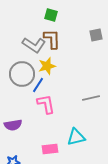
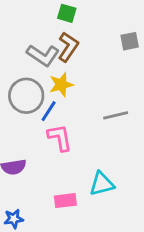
brown L-shape: (52, 39) -> (68, 47), turned 35
gray line: (91, 98) -> (116, 115), moved

